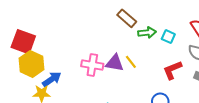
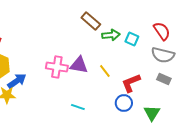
yellow line: (131, 62) -> (105, 71), moved
red L-shape: (172, 70) -> (131, 83), moved

